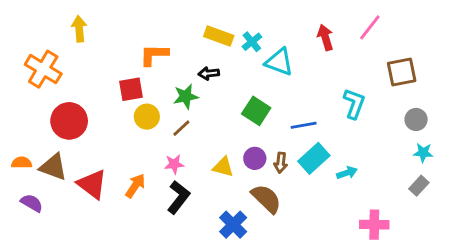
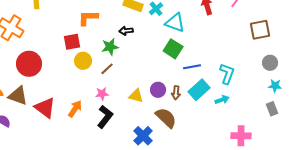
cyan L-shape: (354, 104) -> (227, 74), moved
green square: (256, 111) -> (173, 49), moved
gray rectangle: (419, 186) -> (272, 109), turned -64

